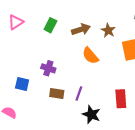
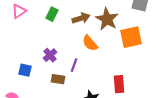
brown star: (108, 30) -> (107, 19), size x1.6
purple cross: (48, 68) -> (50, 55), turned 32
purple line: (79, 93) -> (74, 65), moved

